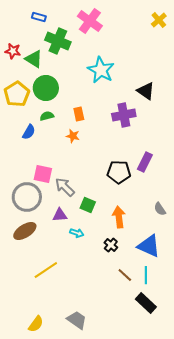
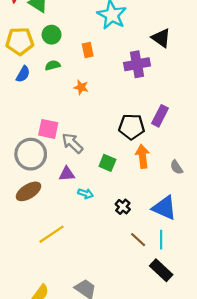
green circle: (46, 88) -> (52, 35), size x0.7
yellow pentagon: (17, 94) -> (20, 41), turned 30
orange rectangle: (79, 114) -> (88, 50), moved
blue semicircle: (29, 132) -> (23, 74), moved
green square: (88, 205) -> (107, 163), moved
orange arrow: (119, 217) -> (142, 156), moved

